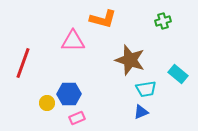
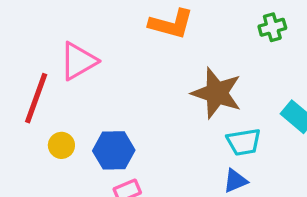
pink triangle: (73, 41) -> (78, 61), moved, turned -30
yellow circle: (47, 103) -> (61, 145), moved

